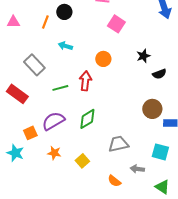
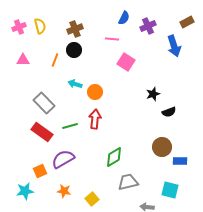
orange circle: (103, 59) -> (95, 92), moved
red rectangle: (17, 94) -> (42, 132), moved
green diamond: (87, 119) -> (114, 157), moved
cyan star: (15, 153) -> (25, 191), turned -30

